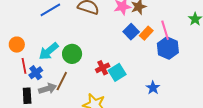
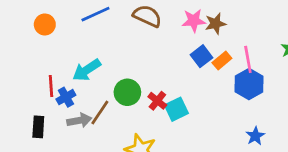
orange circle: (17, 45) -> (45, 24), moved
green circle: (72, 54) -> (127, 92), moved
red cross: (103, 68) -> (157, 101), turned -32
blue star: (153, 88) -> (255, 136), moved
black rectangle: (27, 96) -> (38, 127), moved

